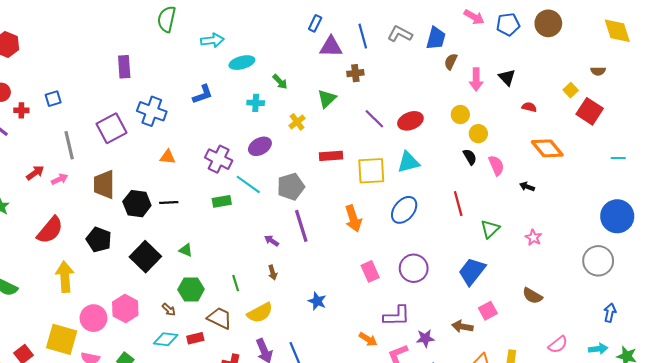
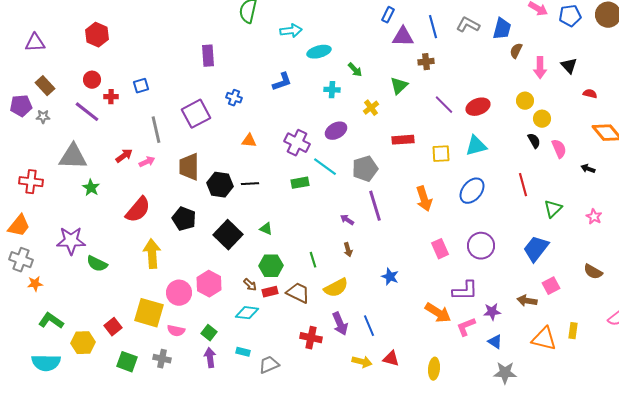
blue cross: (152, 111) -> (234, 98), size x0.6
yellow square: (371, 171) -> (441, 154), size x0.7
red rectangle: (195, 338) -> (270, 292), moved
orange arrow: (368, 339) -> (438, 313), size x1.5

